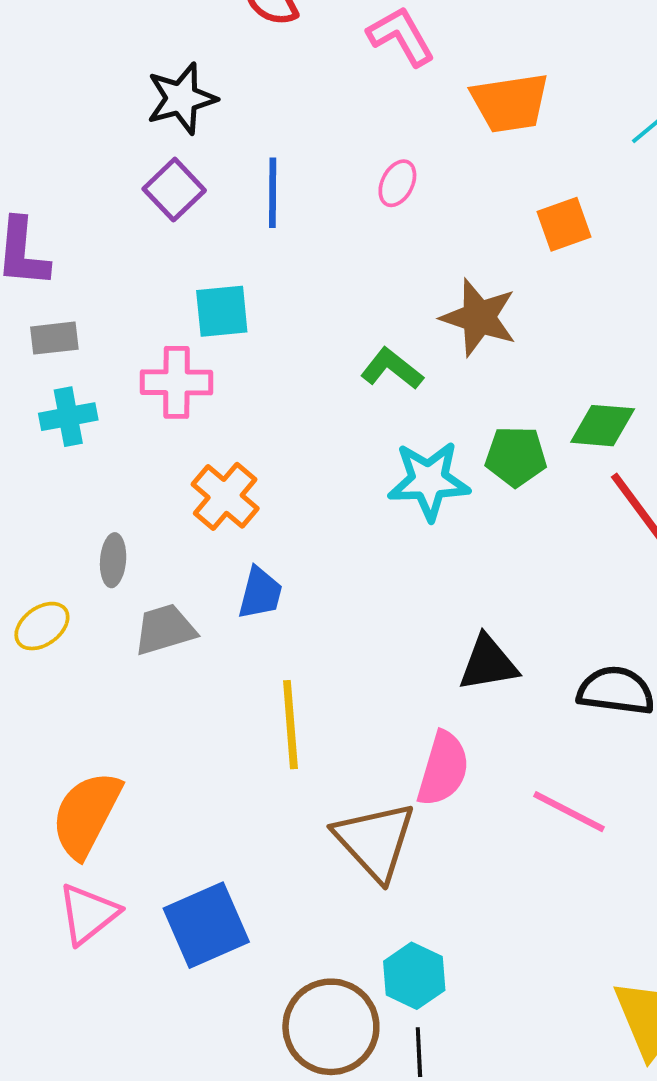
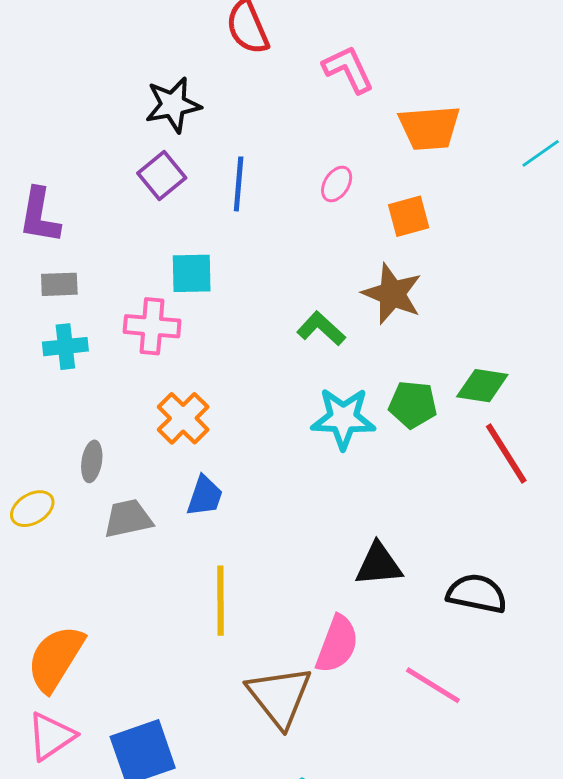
orange square: (564, 224) -> (409, 216), moved

